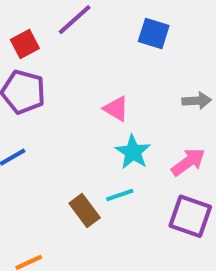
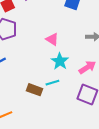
brown rectangle: (85, 210) -> (35, 90), turned -35

